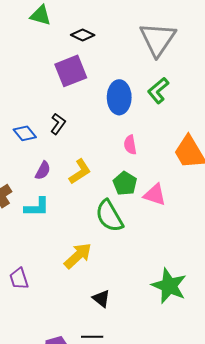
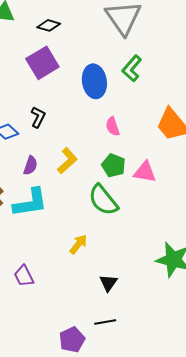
cyan L-shape: (37, 207) -> (30, 203), size x1.4
yellow arrow: (78, 256) -> (78, 244), size x0.7
black triangle: (101, 299) -> (108, 283), turned 36

